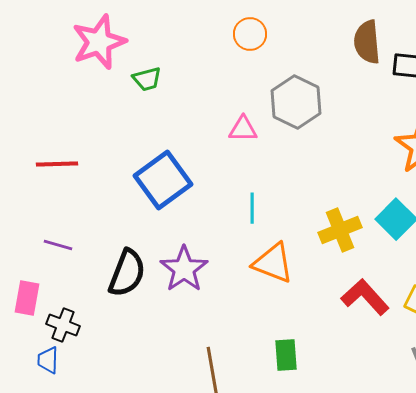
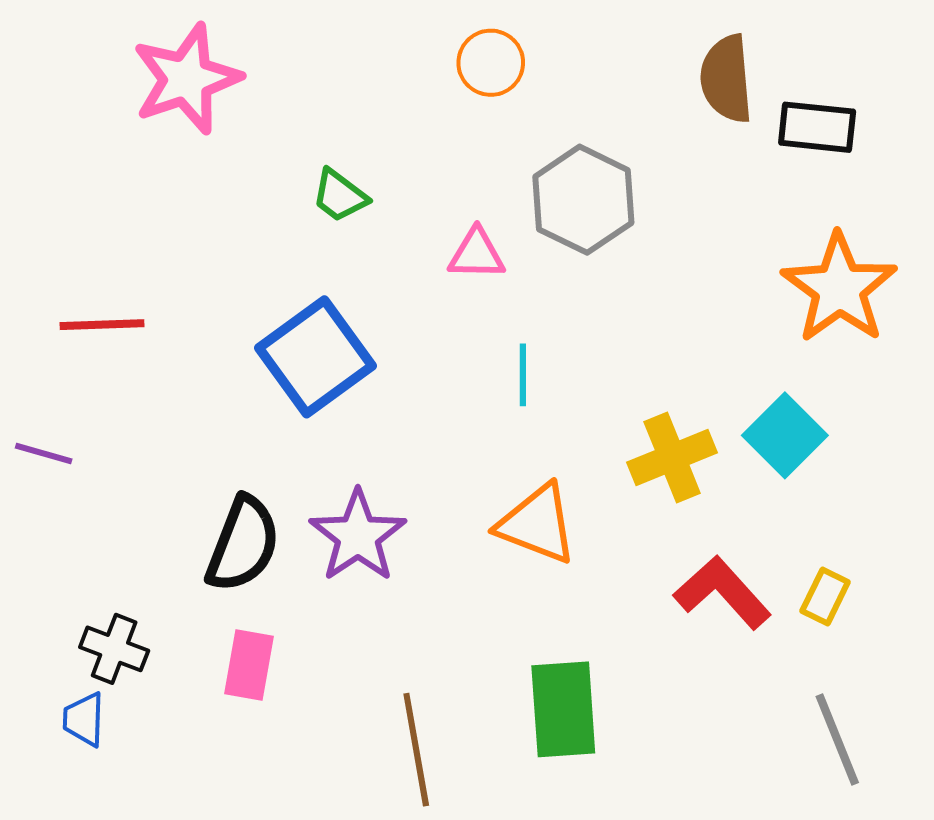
green trapezoid: (147, 79) -> (340, 196), moved, turned 52
cyan line: (252, 208) -> (523, 375), moved
purple line: (58, 245) -> (44, 453), moved
pink rectangle: (27, 298) -> (249, 665), moved
green rectangle: (286, 355) -> (563, 709), size x1.5

